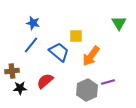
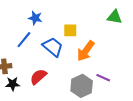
blue star: (33, 23) -> (35, 18), moved
green triangle: (119, 23) -> (115, 17), turned -49
purple line: (108, 82) -> (103, 78), turned 40

